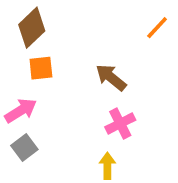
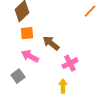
brown arrow: (111, 77) -> (51, 43), moved
pink arrow: (21, 111) -> (30, 56), moved, turned -120

